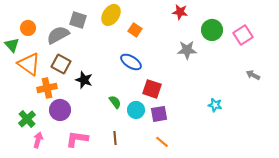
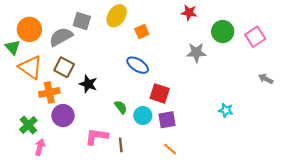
orange circle: (28, 28) -> (29, 29), size x1.5
orange square: (135, 30) -> (142, 32), turned 32
pink L-shape: (77, 139) -> (97, 137), moved

